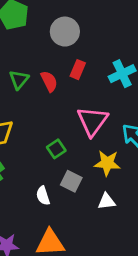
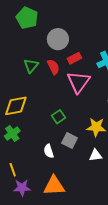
gray circle: (65, 32) -> (58, 39), moved
red rectangle: (78, 70) -> (74, 58), turned 40
pink triangle: (92, 121) -> (78, 82), moved

